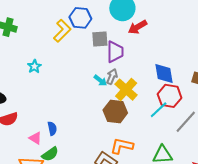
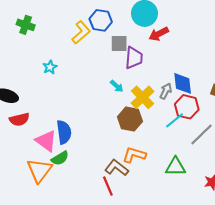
gray arrow: (112, 77) -> (166, 91), moved
blue semicircle: (52, 128) -> (64, 132), size x1.6
pink triangle: (35, 138) -> (46, 141), size x1.6

